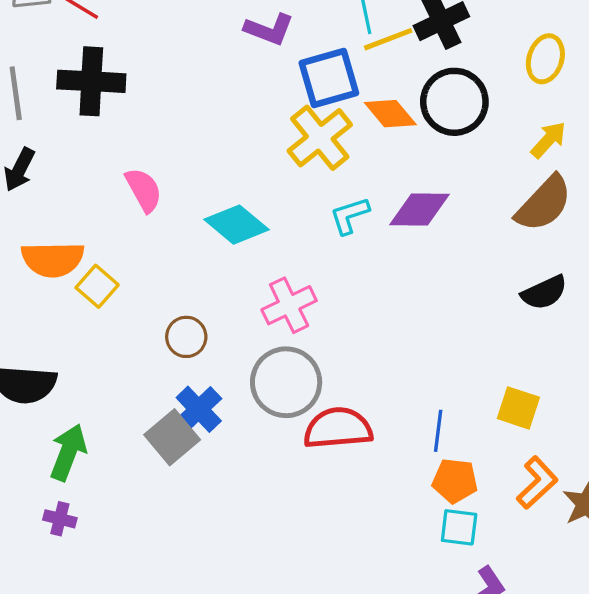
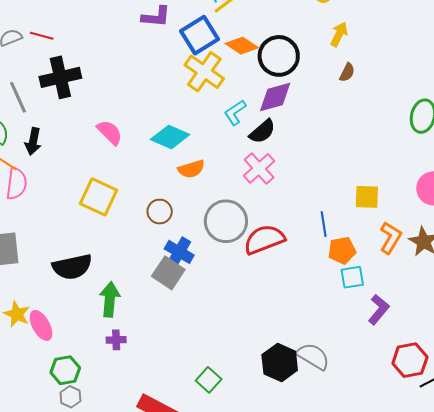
black circle: (454, 102) -> (279, 56), moved
brown semicircle: (544, 204) -> (347, 72), size x0.5
orange semicircle: (53, 259) -> (191, 169), moved, size x0.7
yellow square: (97, 286) -> (99, 197), size x1.5
black semicircle: (544, 293) -> (262, 131), moved
pink cross: (289, 305) -> (259, 168), moved

